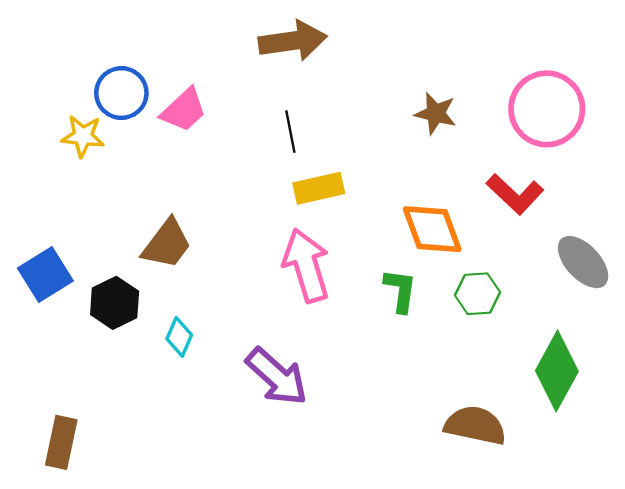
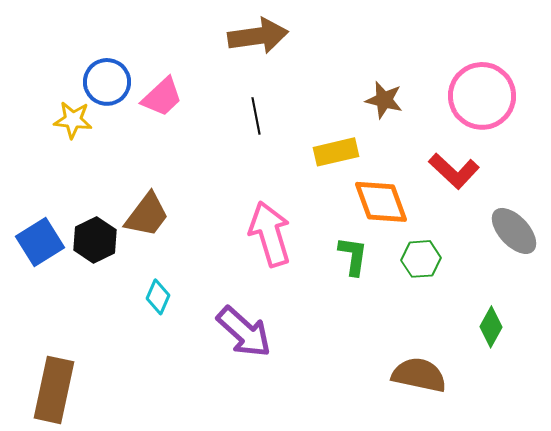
yellow rectangle: (319, 188) -> (336, 152), moved
black hexagon: (115, 303) -> (95, 240), moved
green diamond: (557, 371) -> (491, 327), size x0.6
brown rectangle: (61, 442) -> (54, 390), size x1.4

